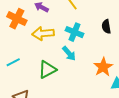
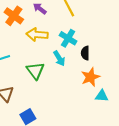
black semicircle: (106, 27) -> (85, 53), moved
green triangle: (47, 70) -> (35, 71), turned -48

